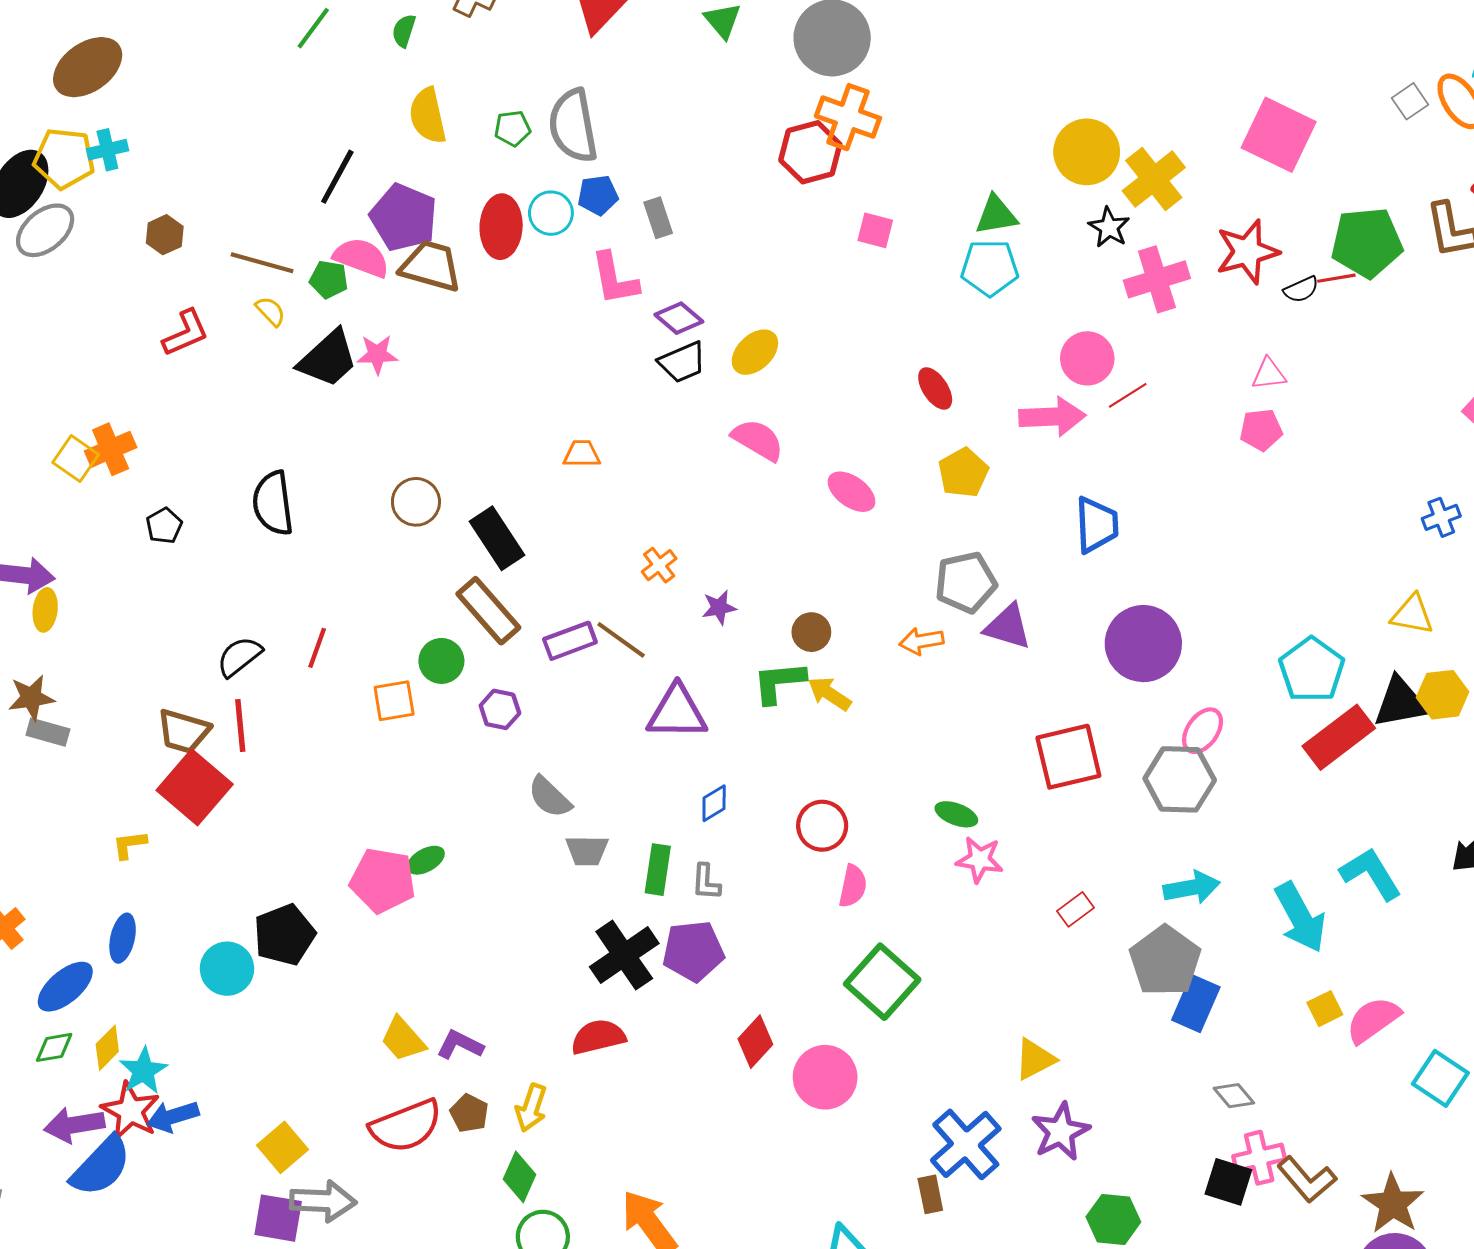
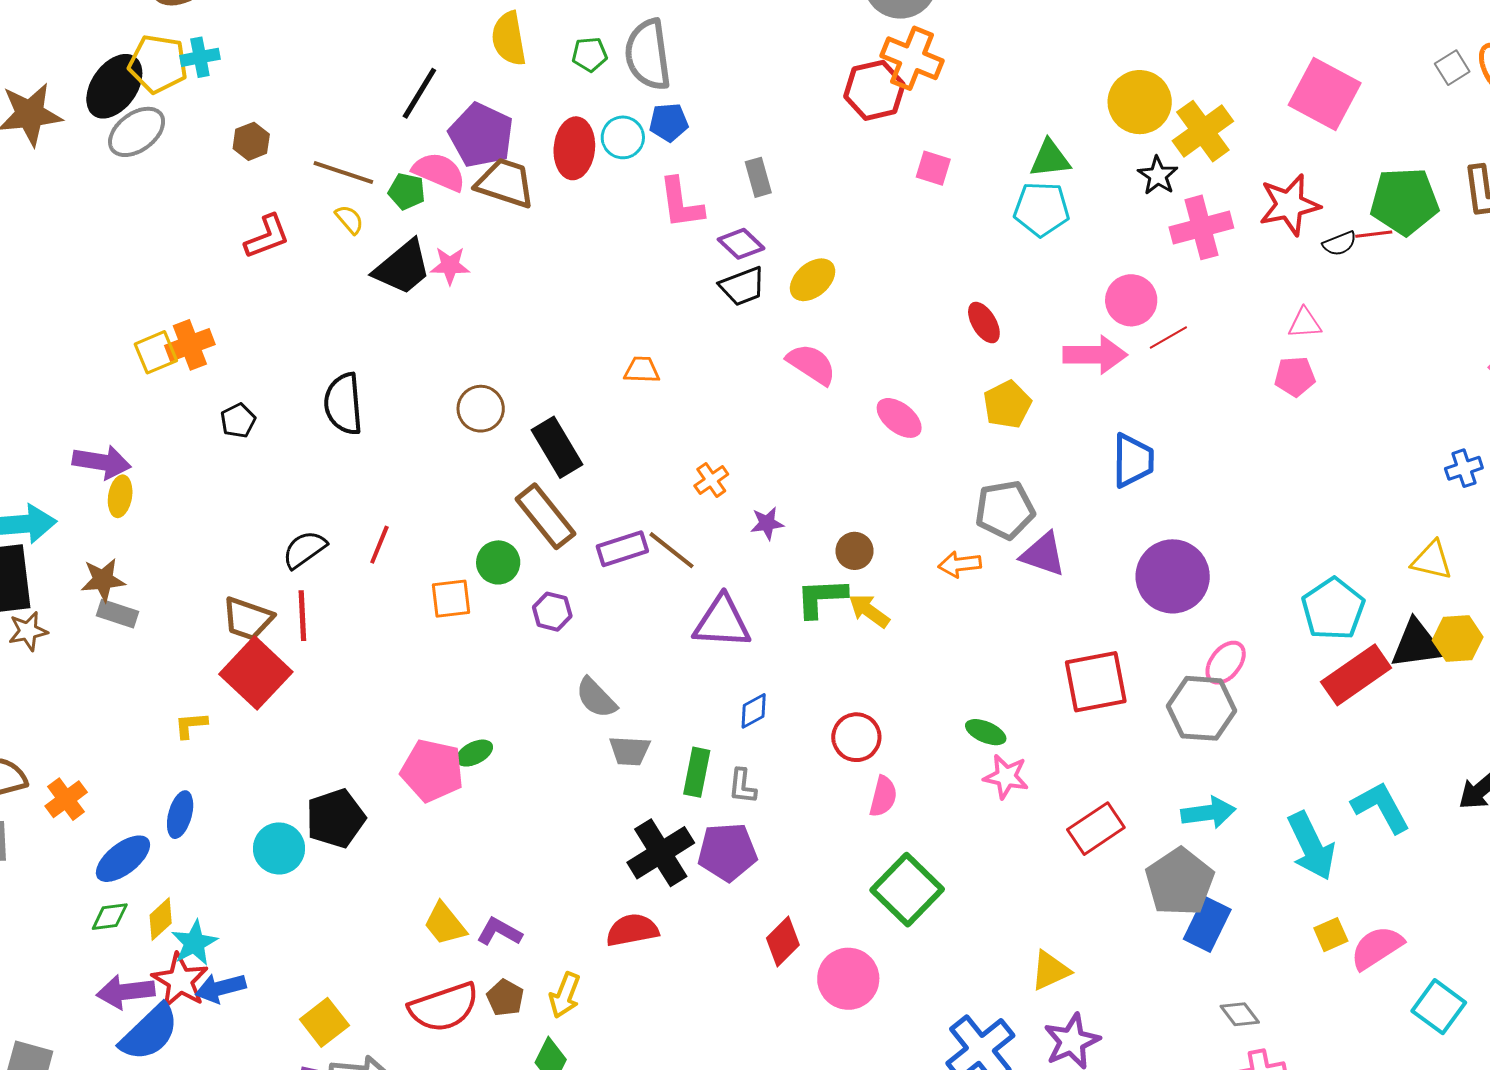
gray rectangle: (658, 218) -> (758, 177), moved
yellow square: (76, 459) -> (156, 352), turned 30
red rectangle: (1076, 909) -> (1096, 829), size x1.6

